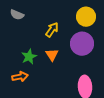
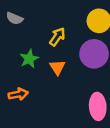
green star: (29, 57) -> (29, 59), moved

